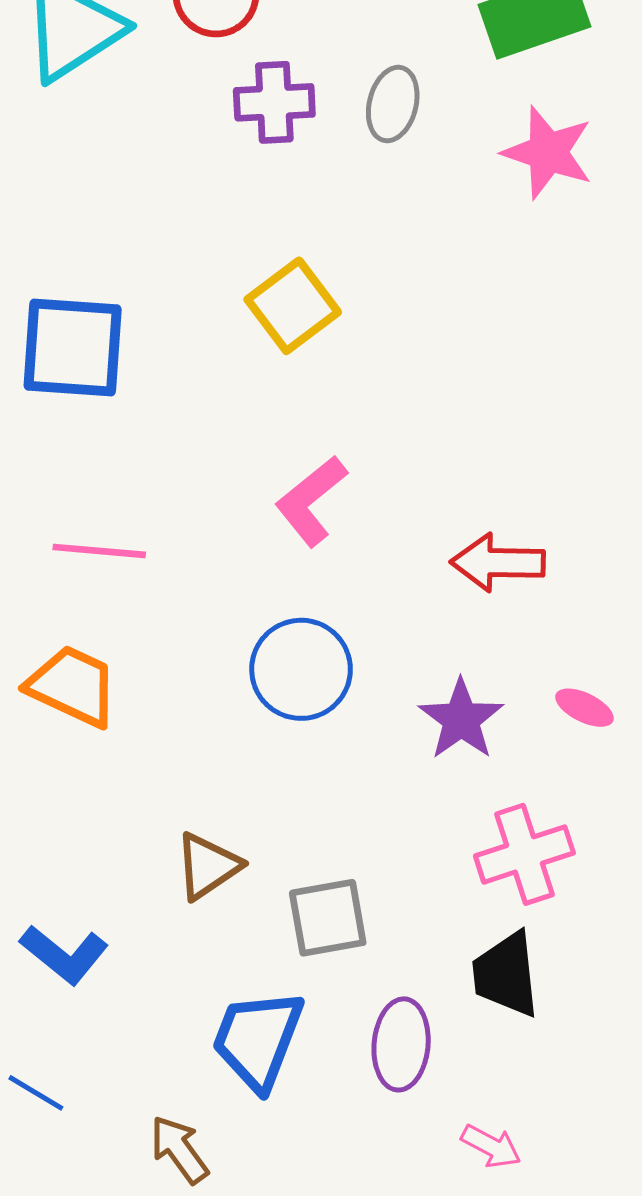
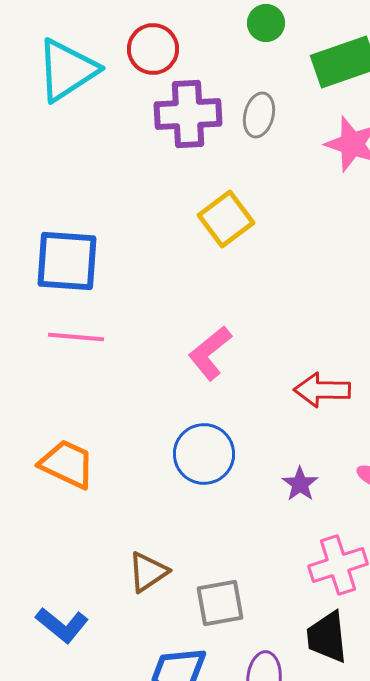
purple cross: (274, 102) -> (188, 114), size x1.4
yellow square: (293, 306) -> (226, 219), moved
pink line: (99, 551) -> (76, 337), moved
purple star: (461, 719) -> (300, 484), size x0.7

